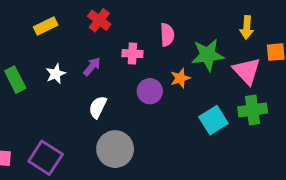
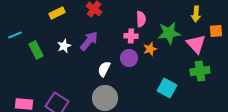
pink cross: (132, 54) -> (131, 36), moved
purple arrow: (92, 67) -> (89, 41), size x1.5
white semicircle: (98, 107) -> (104, 69), moved
cyan square: (213, 120) -> (167, 88), moved, turned -30

